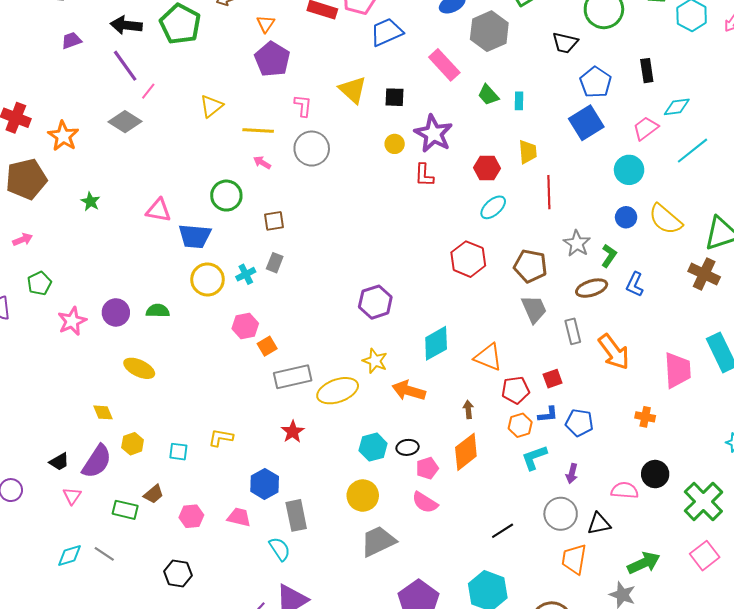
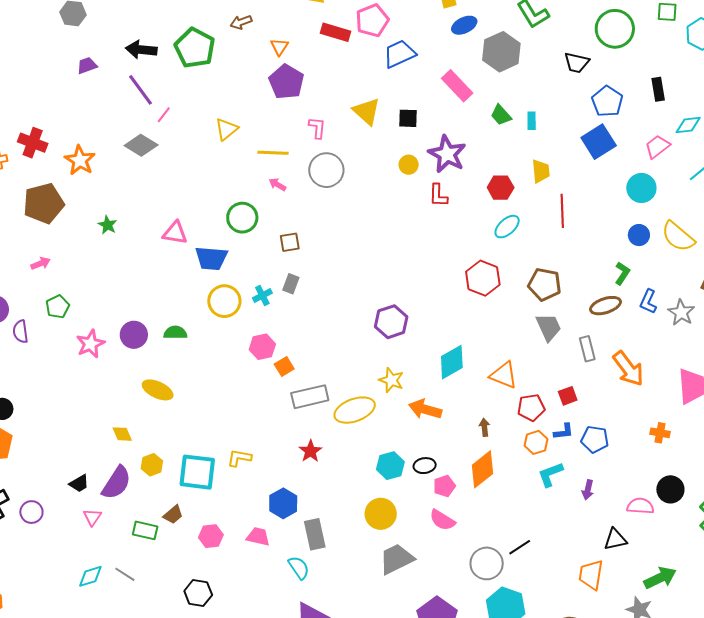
gray star: (577, 243) -> (681, 312), moved
cyan square: (178, 452) -> (197, 472), size x2.0
gray circle: (561, 514) -> (487, 563), moved

